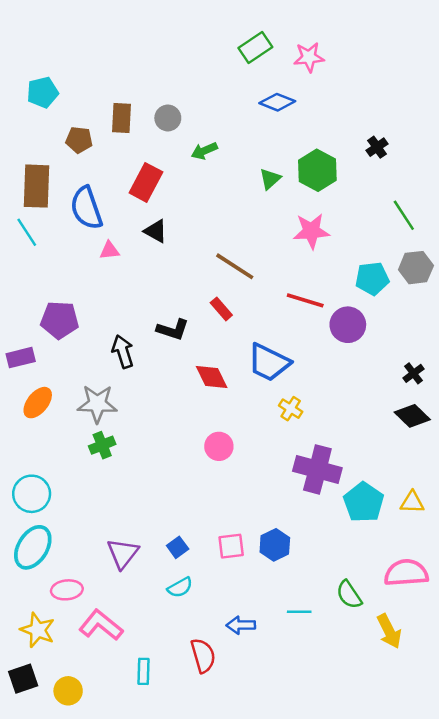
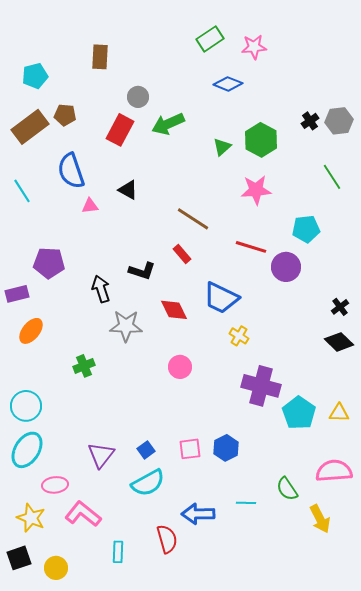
brown rectangle: (122, 118) -> (100, 57), moved
green arrow: (204, 151) -> (168, 124), size x1.5
red rectangle: (146, 182) -> (120, 130), moved
brown rectangle: (36, 186) -> (30, 127), moved, turned 51
gray hexagon: (416, 268) -> (339, 121), moved
gray star: (97, 404) -> (126, 326), moved
cyan semicircle: (180, 587) -> (148, 483), size x1.6
blue arrow: (241, 625) -> (198, 514), size x1.4

